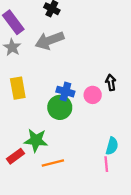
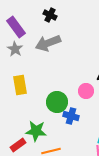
blue cross: (65, 92) -> (71, 116), moved

